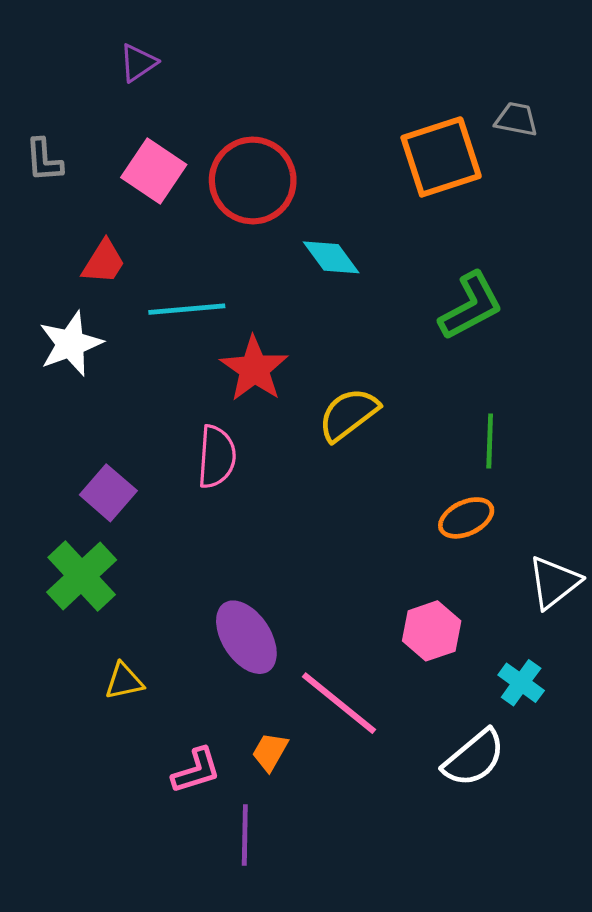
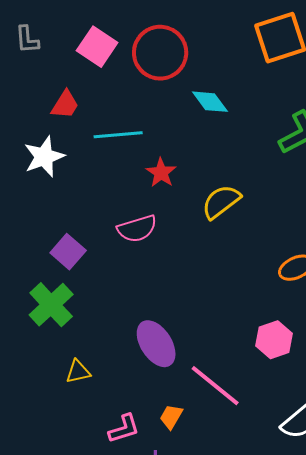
red star: (254, 369) -> (161, 173), size x0.7
pink semicircle: (217, 457) -> (137, 229), turned 69

